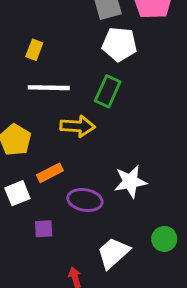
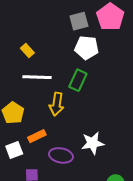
yellow rectangle: (34, 50) -> (27, 51), turned -64
yellow arrow: (78, 126) -> (57, 104), turned 95

